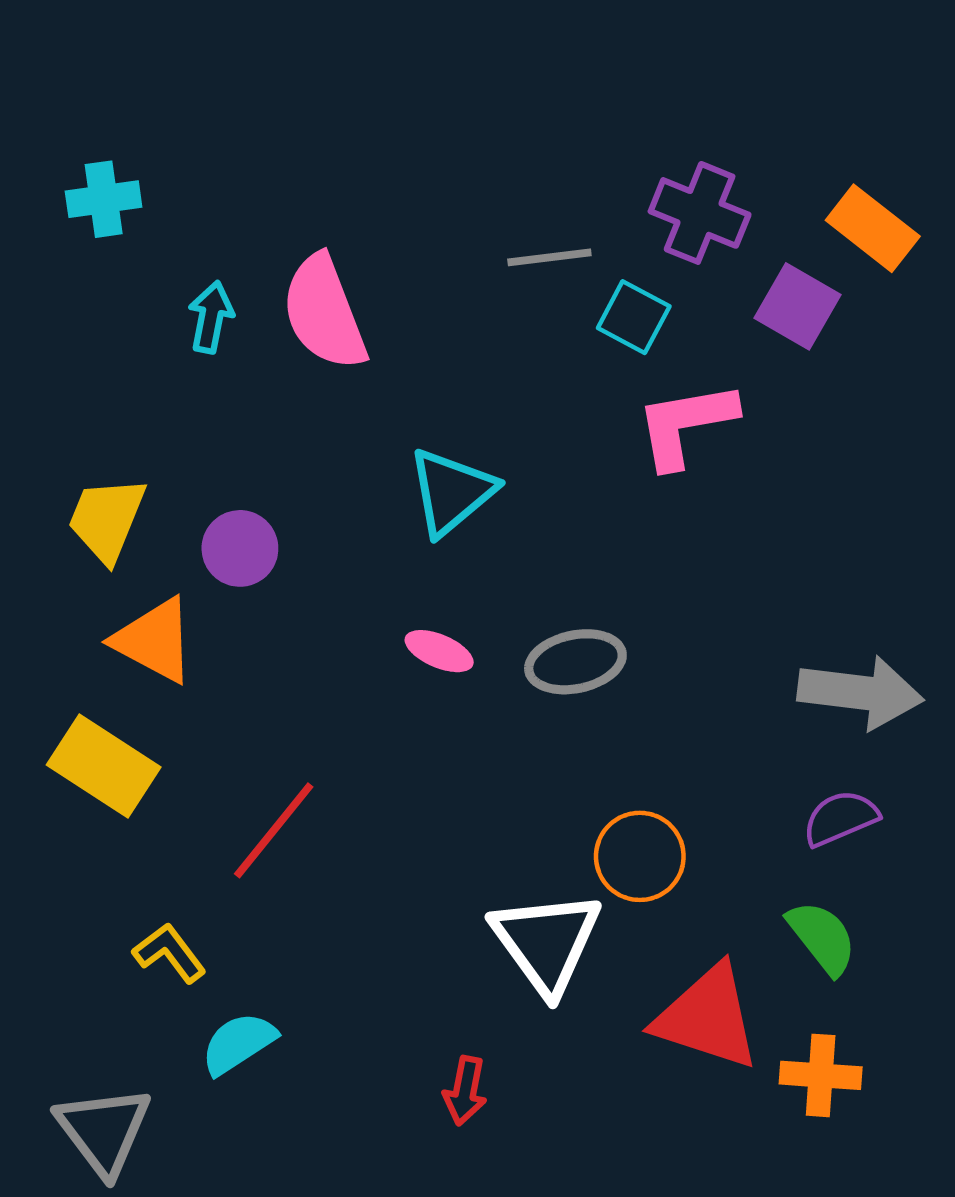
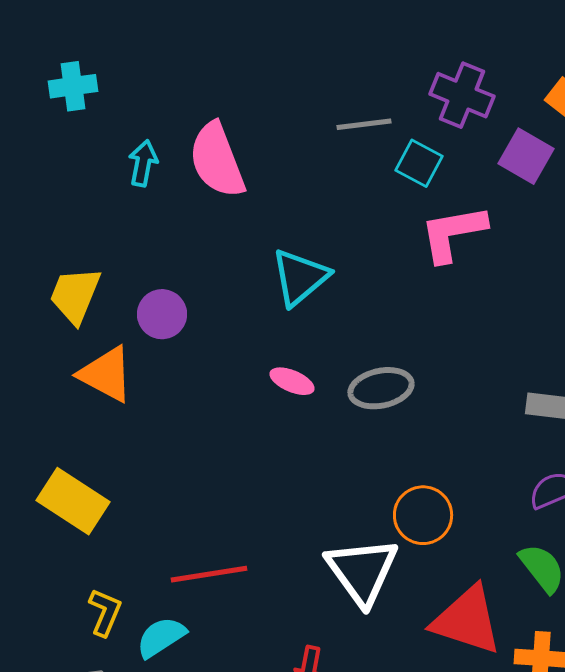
yellow rectangle: (104, 766) -> (73, 501), moved
red line: (274, 830) -> (209, 574), moved, turned 42
yellow L-shape: (169, 953) -> (105, 612), moved, turned 60

